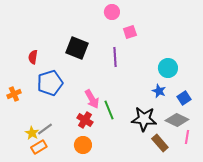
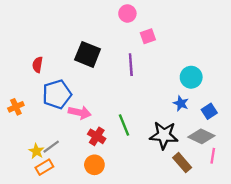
pink arrow: (92, 99) -> (80, 112), moved, turned -48

